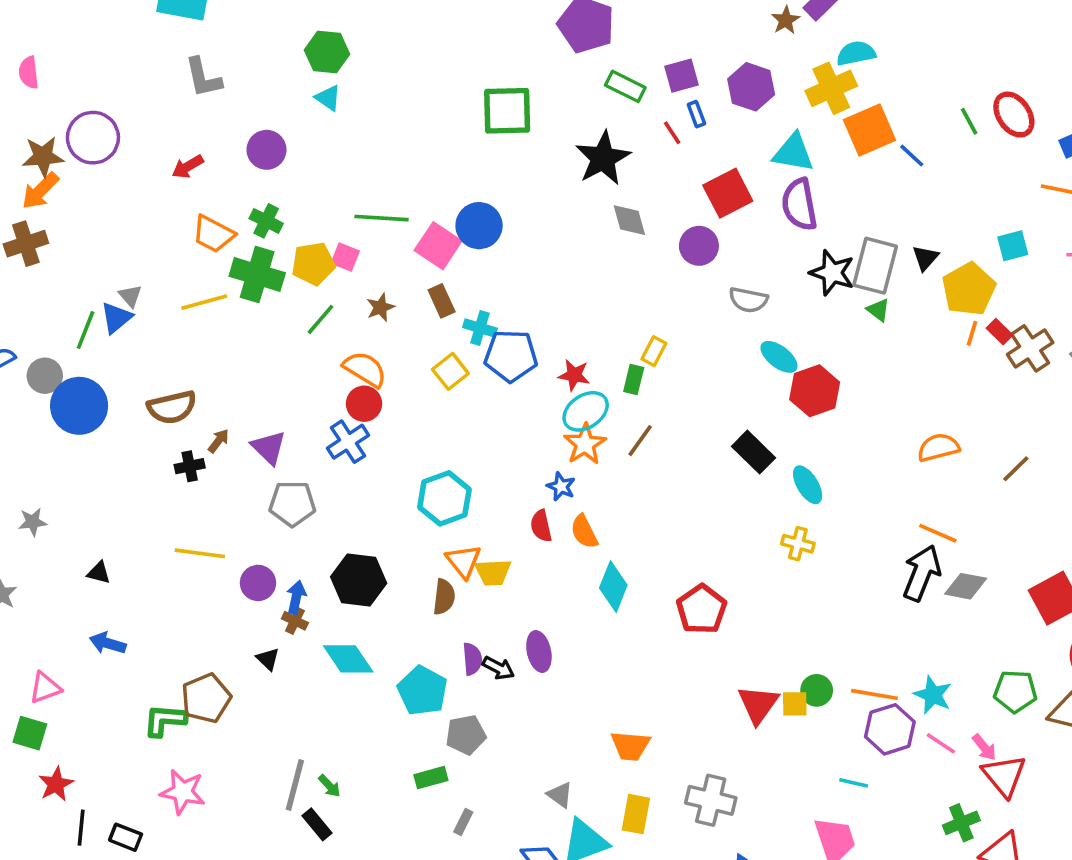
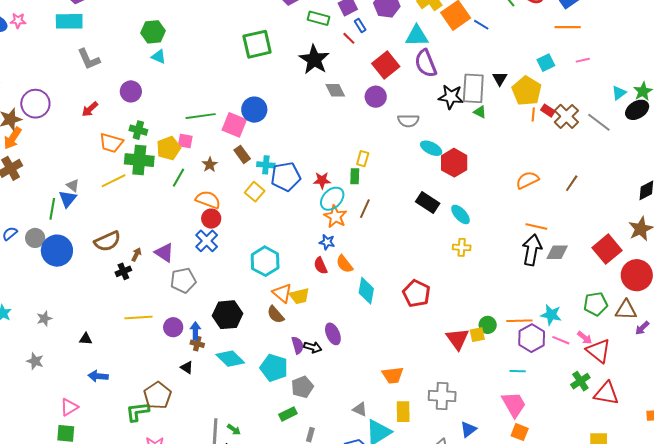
brown semicircle: (444, 597) -> (276, 315), turned 144

